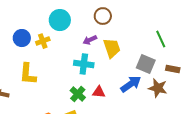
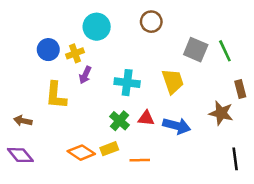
purple arrow: (90, 40) -> (85, 75), moved, turned -40
yellow trapezoid: (112, 48) -> (173, 81), moved
gray square: (146, 64) -> (196, 50), moved
brown rectangle: (173, 69) -> (240, 89), turned 64
blue arrow: (131, 84) -> (177, 126), moved, turned 50

